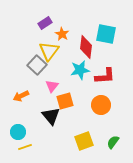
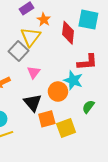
cyan star: (80, 70) -> (73, 80), moved, turned 30
orange square: (65, 101) -> (47, 119), moved
orange circle: (101, 105) -> (58, 92), moved
green semicircle: (113, 142) -> (88, 107), moved

